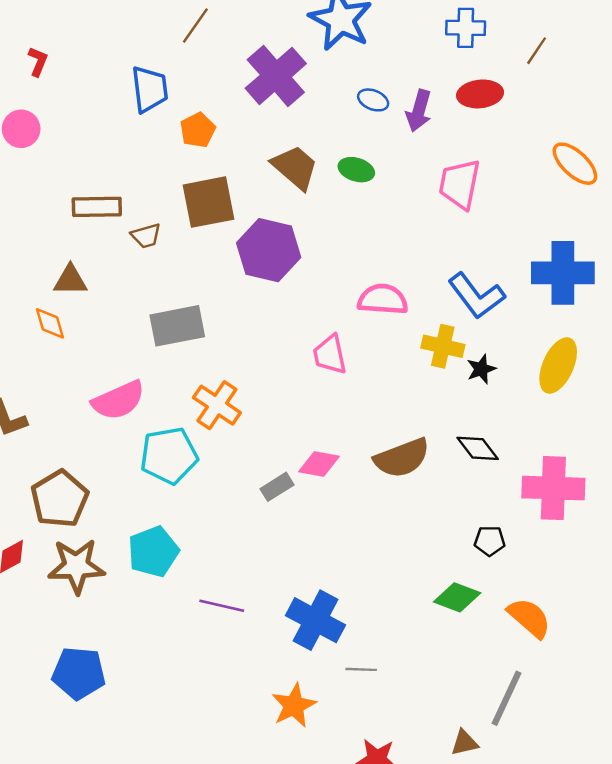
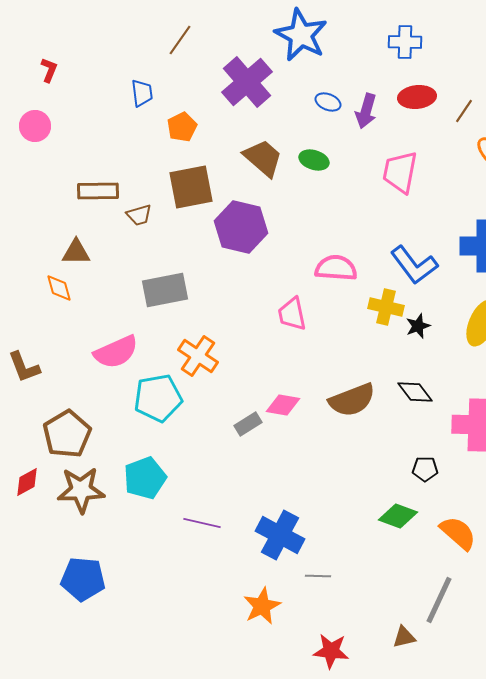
brown line: (537, 51) -> (464, 111), moved
blue trapezoid: (150, 89) -> (142, 93), size x0.7

